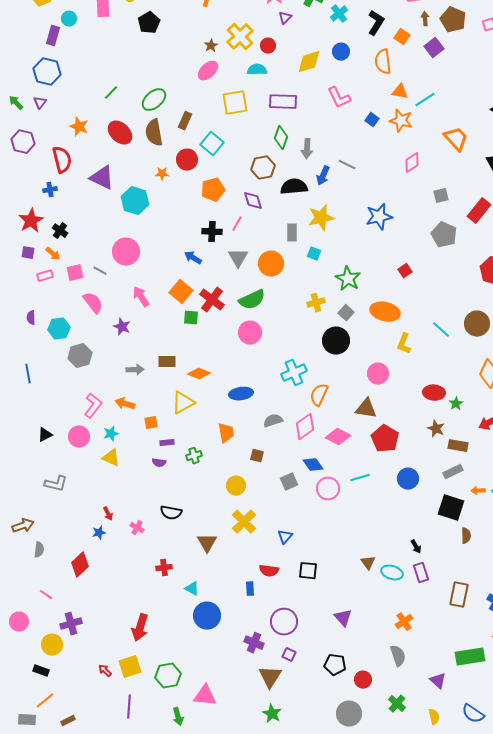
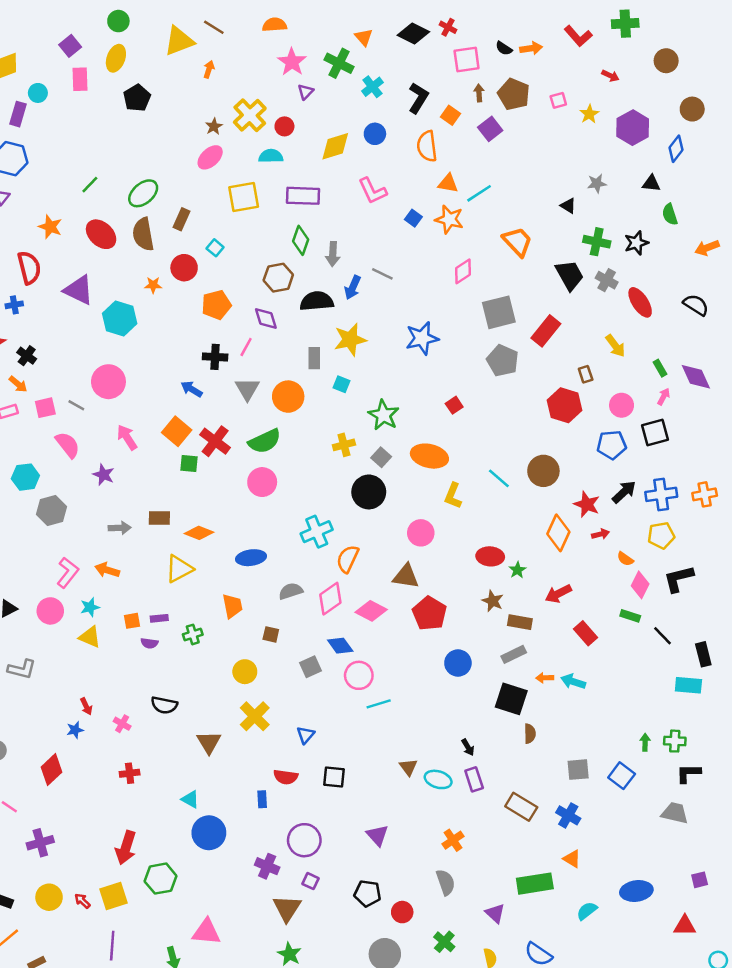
cyan square: (212, 144) -> (215, 248), size x0.6
gray square: (441, 196) -> (499, 312), size x1.8
orange square: (151, 423) -> (132, 621), moved
cyan line: (360, 478) -> (379, 704), moved
red cross: (164, 568) -> (130, 773), moved
brown rectangle: (459, 595) -> (521, 807), turned -70
yellow circle: (52, 645) -> (49, 897), moved
green hexagon: (168, 676) -> (161, 879), moved

